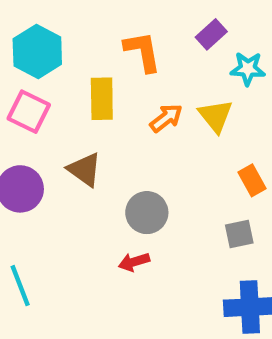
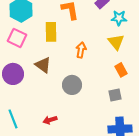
yellow triangle: (216, 116) -> (116, 42), moved
orange arrow: (166, 118) -> (81, 50), moved, turned -42
red arrow: (134, 262) -> (50, 120), moved

